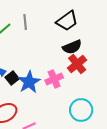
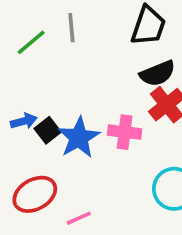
black trapezoid: (67, 21) -> (148, 26), turned -35
pink cross: (54, 79) -> (125, 132), turned 30

